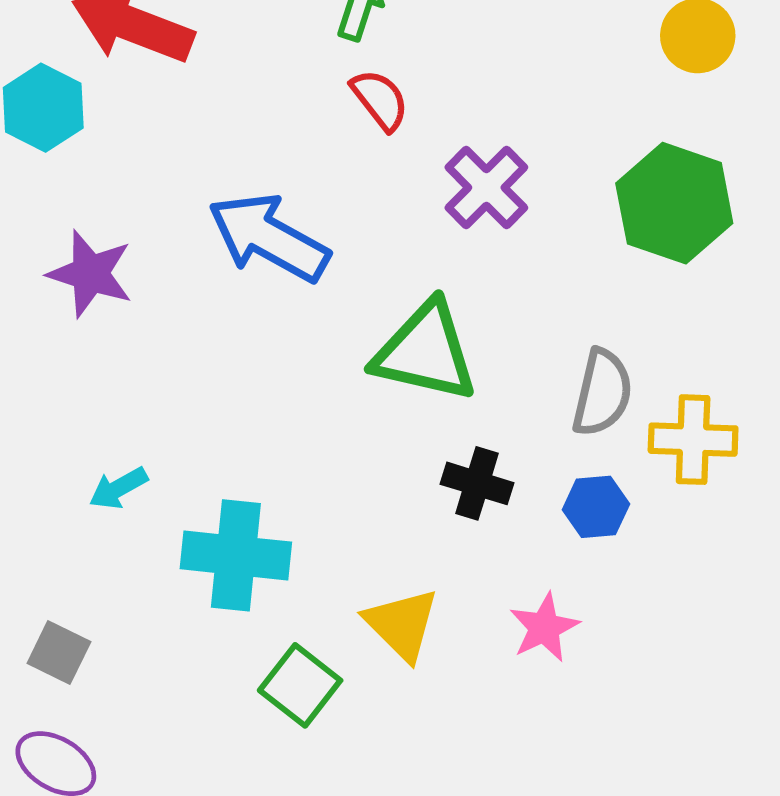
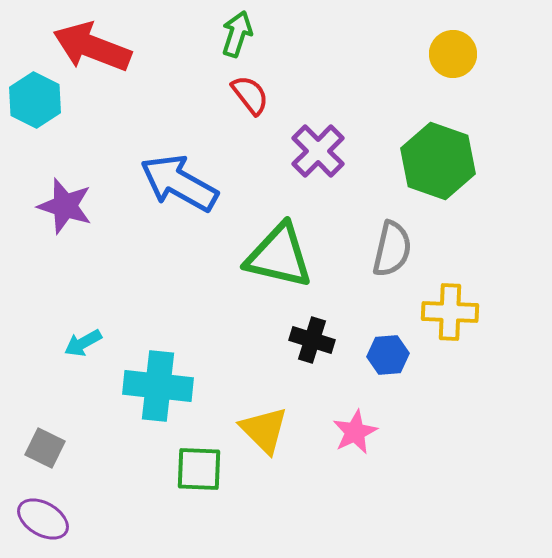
gray semicircle: (602, 393) -> (392, 249), moved
green square: (300, 685) -> (199, 469), turned -36

